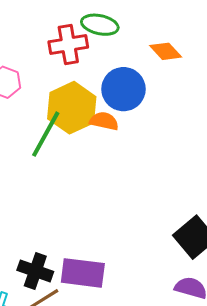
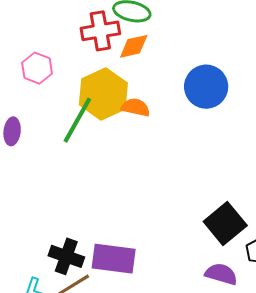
orange diamond: (166, 51) -> (134, 46), moved, turned -60
blue circle: (123, 89) -> (206, 87), moved

